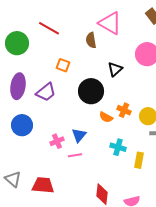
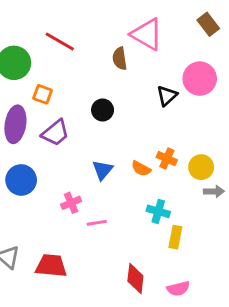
orange square: (63, 65) -> (43, 94), moved
black triangle: (115, 69) -> (167, 96), moved
black circle: (91, 91) -> (103, 110), moved, size x0.6
blue triangle: (79, 135) -> (103, 170), moved
yellow rectangle: (139, 160) -> (175, 237), moved

